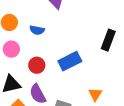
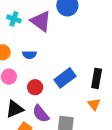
black rectangle: (108, 40) -> (97, 78), moved

